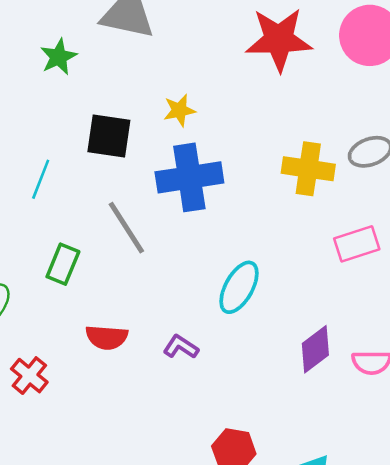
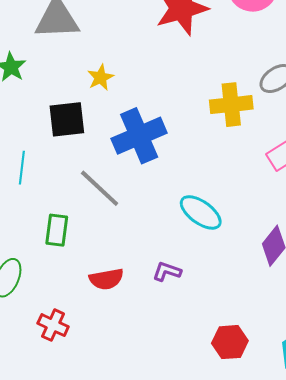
yellow star: (179, 110) -> (101, 78), moved
cyan ellipse: (239, 287) -> (201, 212), turned -69

